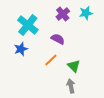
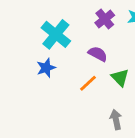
green triangle: (74, 66) -> (120, 78), moved

